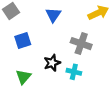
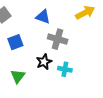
blue triangle: (53, 15) -> (43, 17), turned -42
gray cross: (81, 44) -> (58, 39), moved

